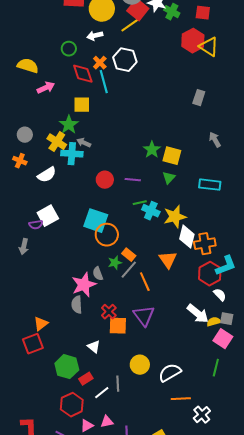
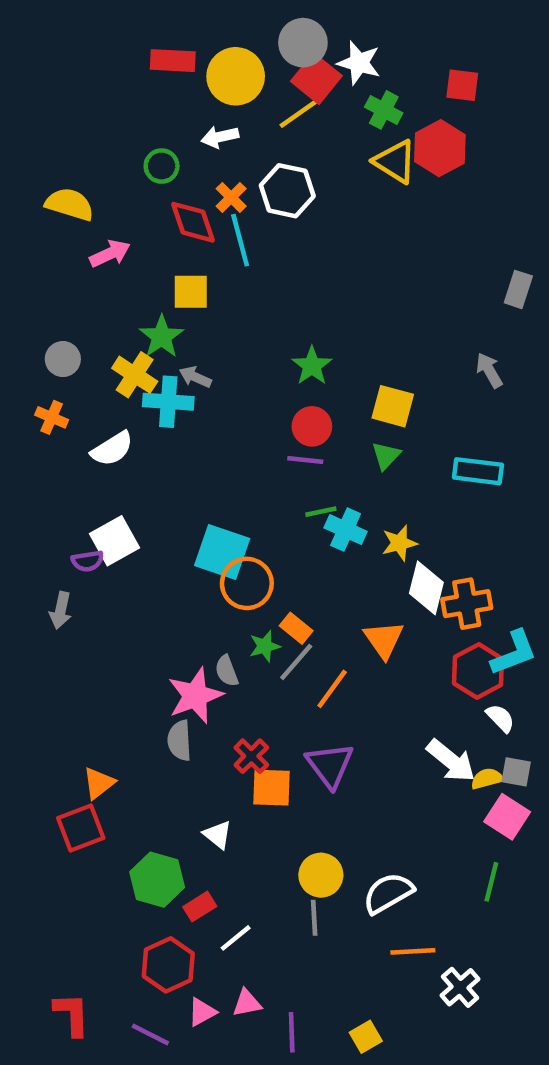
green cross: (172, 12) -> (384, 110), moved
yellow triangle: (209, 47) -> (395, 162), moved
gray rectangle: (199, 98) -> (518, 289), moved
green star: (152, 150) -> (312, 366), moved
red circle: (105, 180) -> (312, 426), moved
yellow star: (175, 217) -> (399, 543), size x0.7
orange line: (145, 282) -> (332, 689), turned 60
gray line: (118, 384) -> (314, 918), moved

